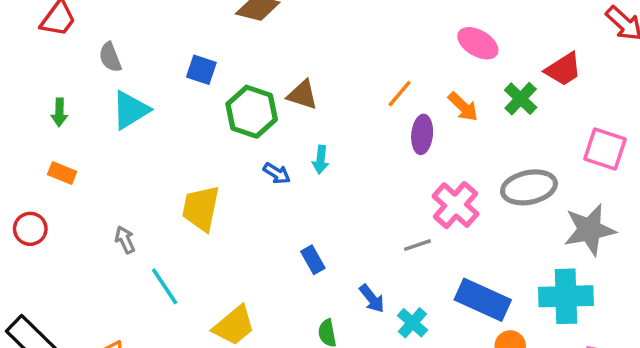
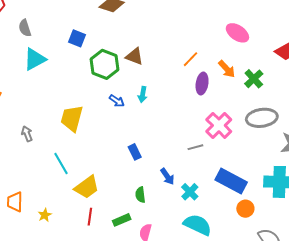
green cross: (521, 99) -> (254, 79), moved
cyan line: (165, 286) -> (61, 163), moved

